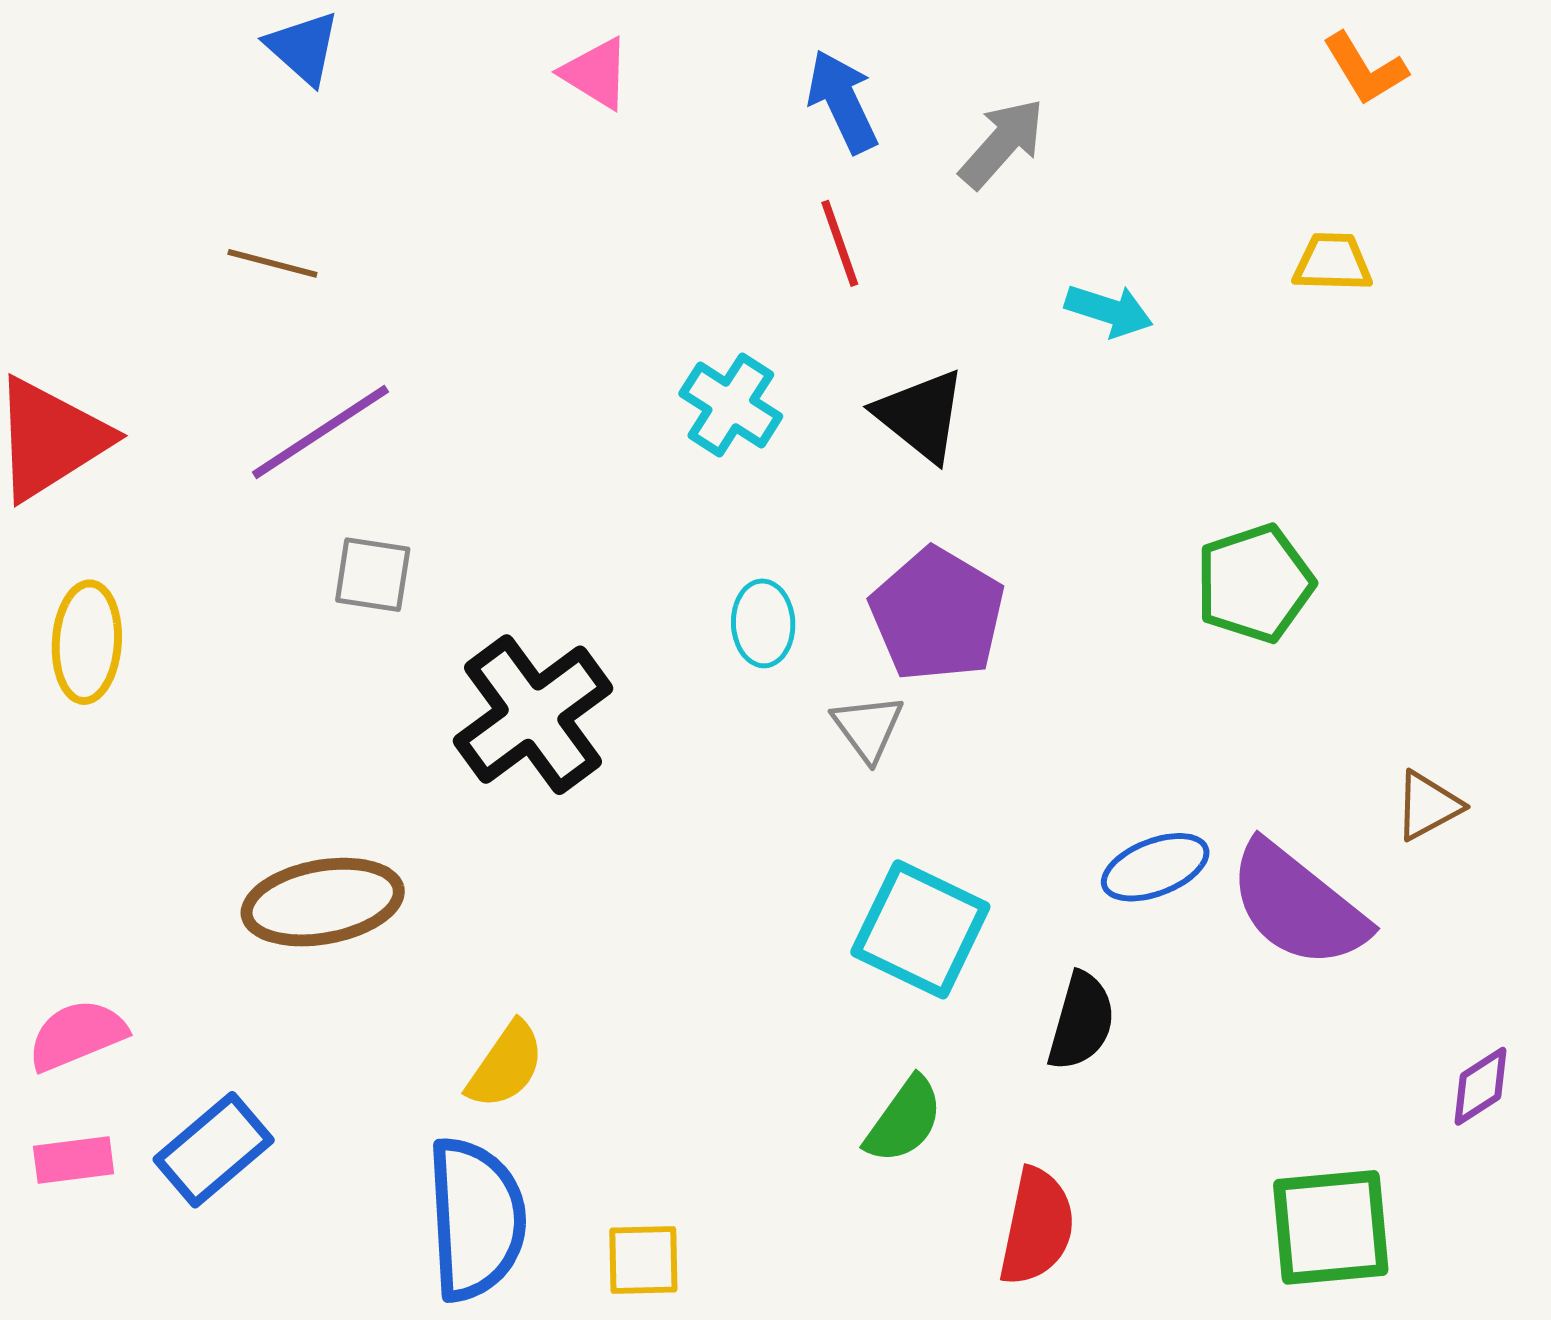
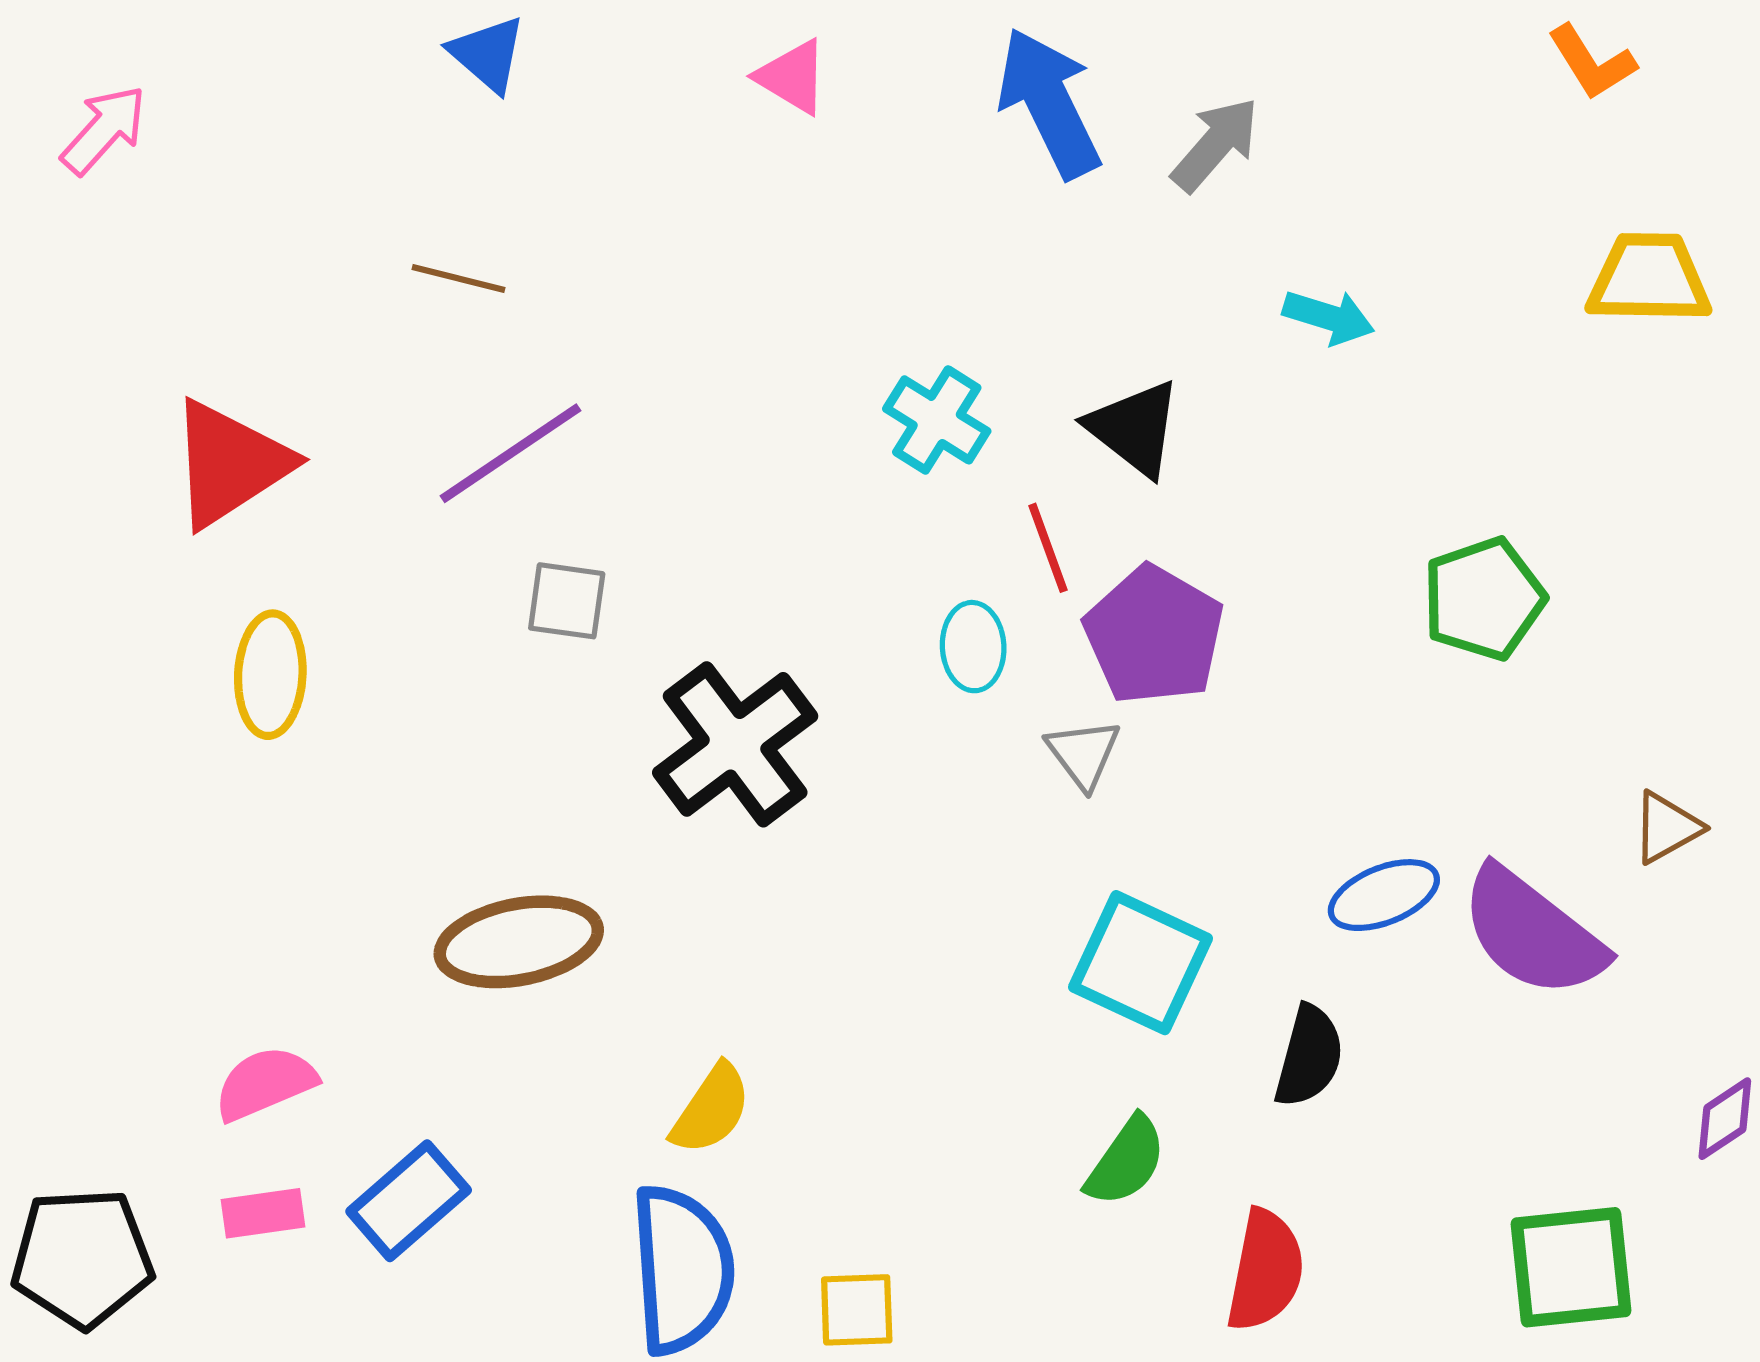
blue arrow: (843, 101) -> (1049, 103), size x1.4
red line: (840, 243) -> (1048, 548), moved
yellow trapezoid: (1333, 262) -> (1649, 279), moved, size x1.5

